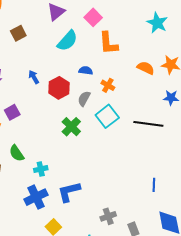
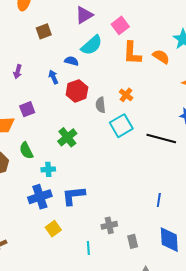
orange semicircle: (146, 68) -> (161, 57), moved
blue semicircle: (86, 71) -> (72, 61), moved
gray semicircle: (84, 99) -> (101, 105), turned -42
green cross: (71, 127) -> (67, 137), moved

